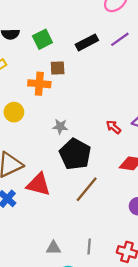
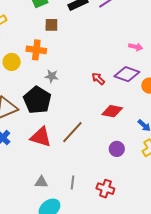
orange cross: (39, 84) -> (36, 50), moved
black pentagon: (75, 154) -> (37, 100), moved
red triangle: (38, 184) -> (41, 137), moved

